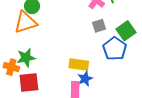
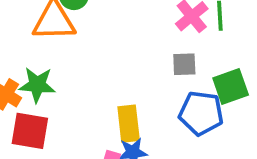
blue pentagon: (115, 49) -> (201, 113), turned 30
yellow rectangle: (79, 64) -> (129, 124), turned 60

